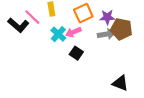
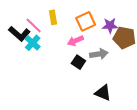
cyan cross: (58, 34) -> (33, 43), moved
gray arrow: (106, 34) -> (99, 54), moved
black triangle: (120, 83) -> (103, 93), moved

